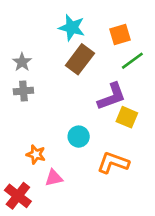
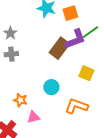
orange square: (120, 34) -> (70, 13), moved
brown rectangle: (80, 59) -> (59, 48), moved
purple L-shape: (112, 97) -> (75, 39), moved

